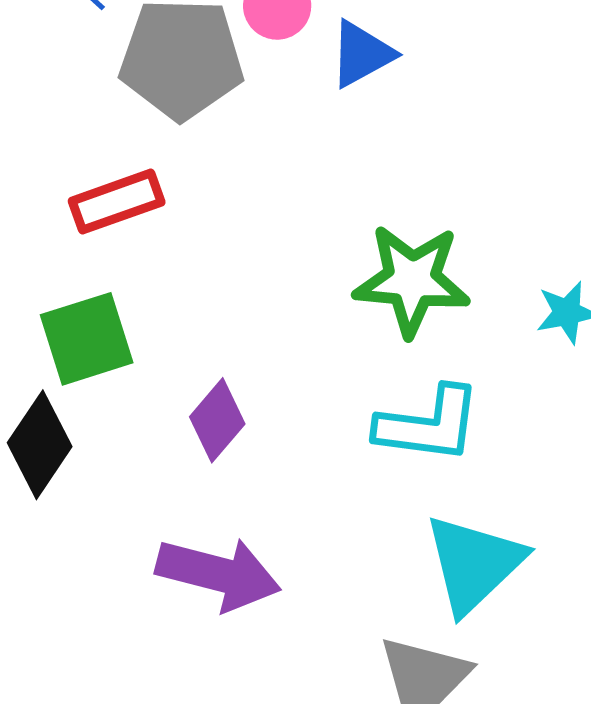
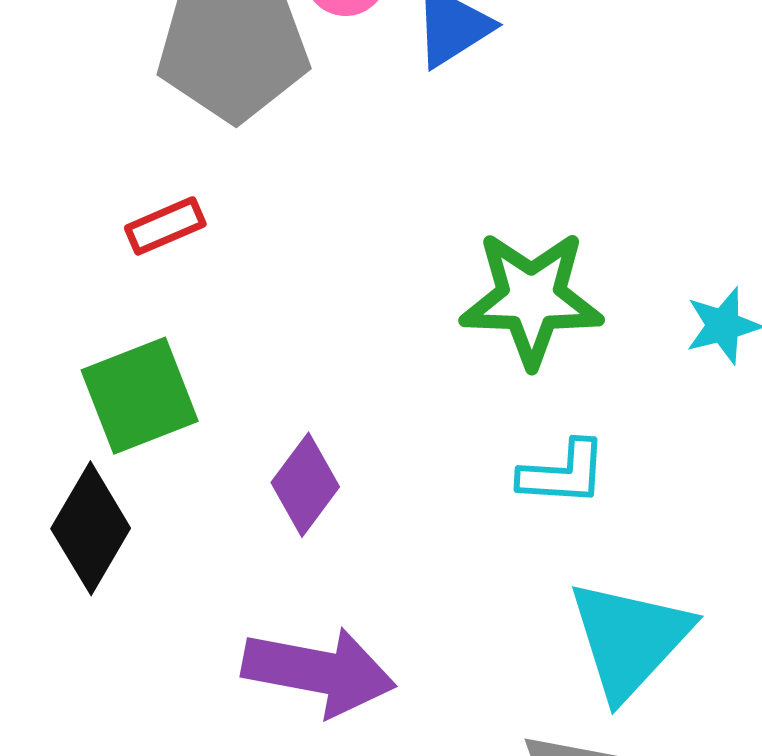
red rectangle: (117, 202) -> (165, 226), size x0.7
cyan L-shape: (428, 425) -> (563, 473), size x0.7

